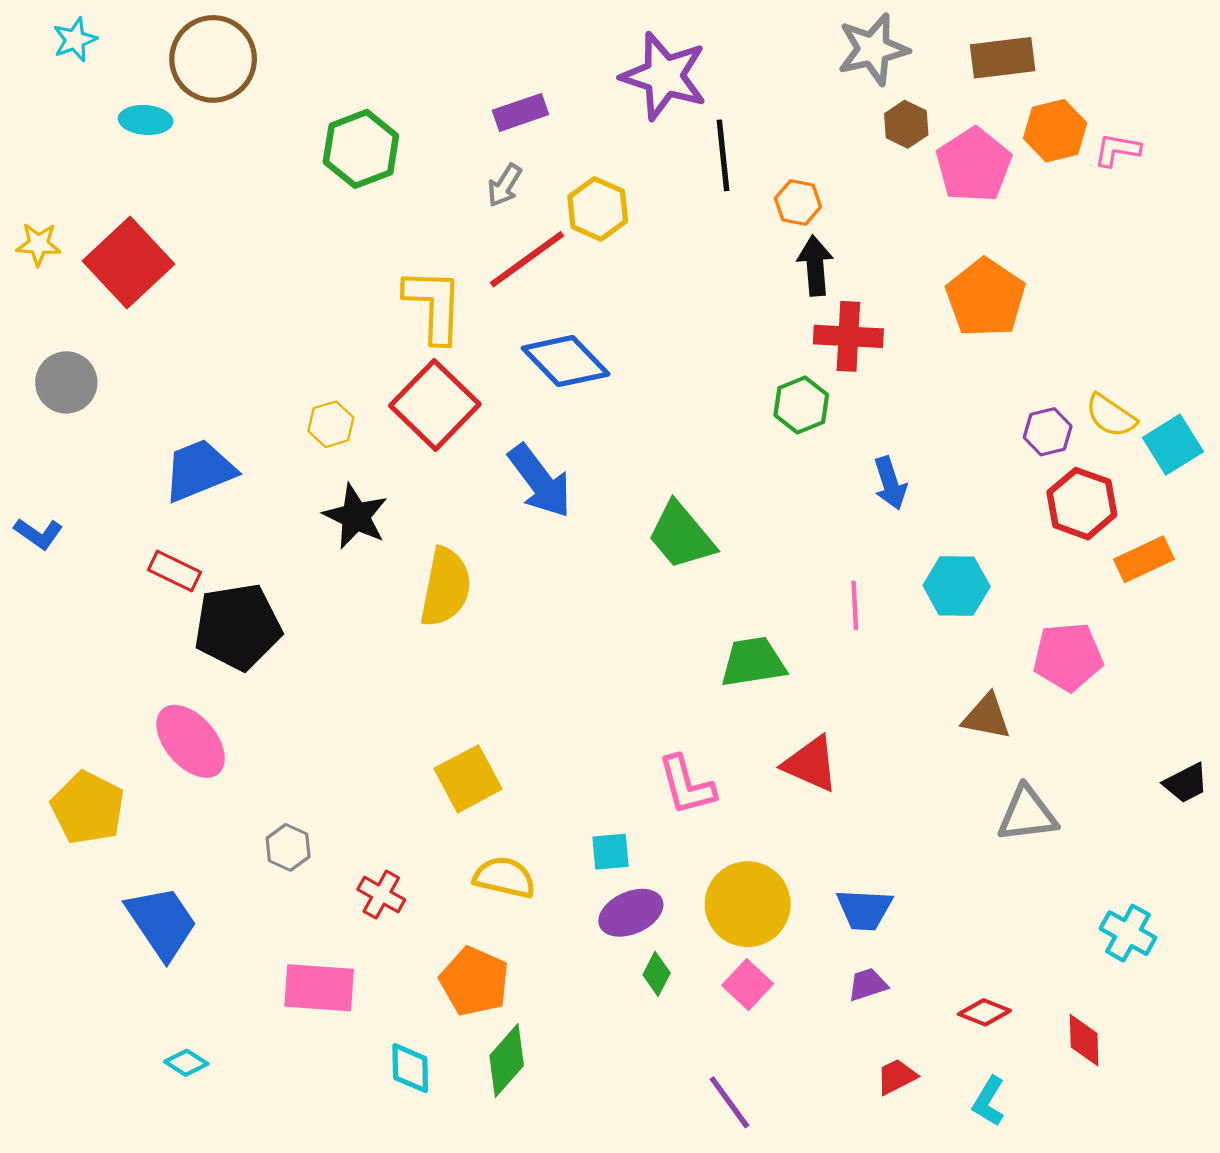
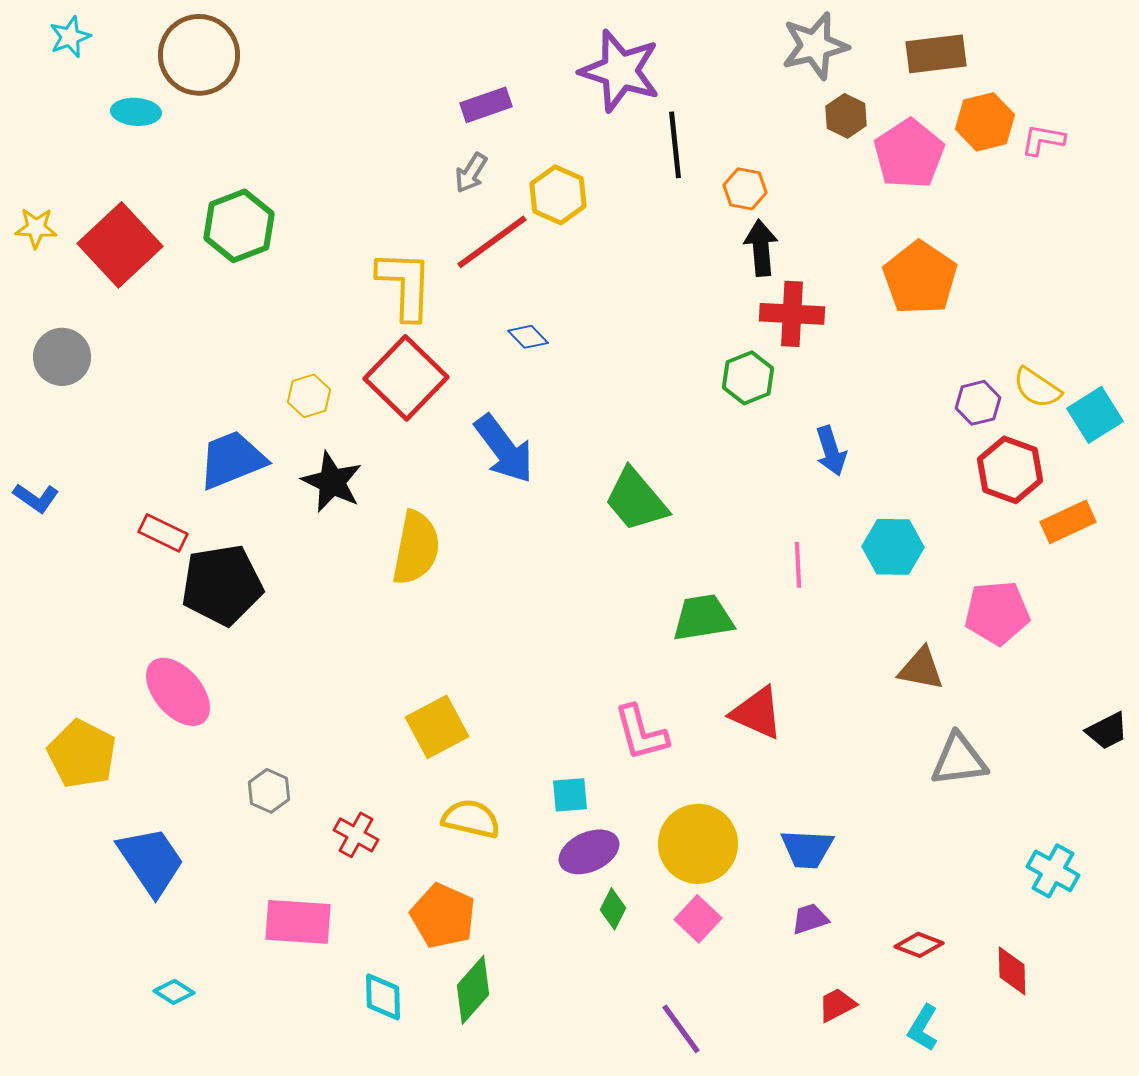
green hexagon: (361, 149) -> (239, 226), moved
blue diamond: (566, 361) -> (528, 337), size x0.5
blue trapezoid: (199, 470) -> (232, 460), moved

